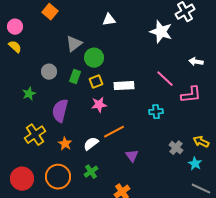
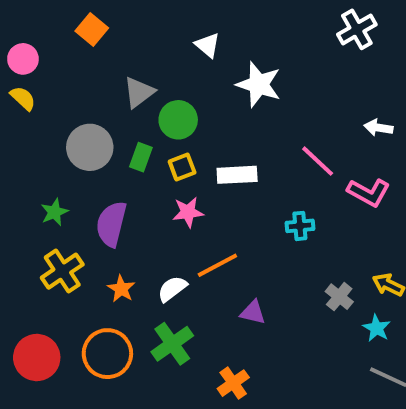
white triangle: (109, 20) -> (208, 45), turned 48
white star: (161, 32) -> (259, 84), moved
gray circle: (49, 72) -> (90, 147), size x1.5
green star: (29, 94) -> (54, 212), moved
pink L-shape: (191, 95) -> (369, 192), turned 35
purple triangle: (132, 156) -> (253, 312), turned -40
green cross: (91, 172) -> (172, 344), size x1.5

